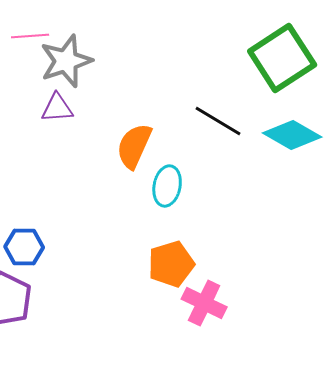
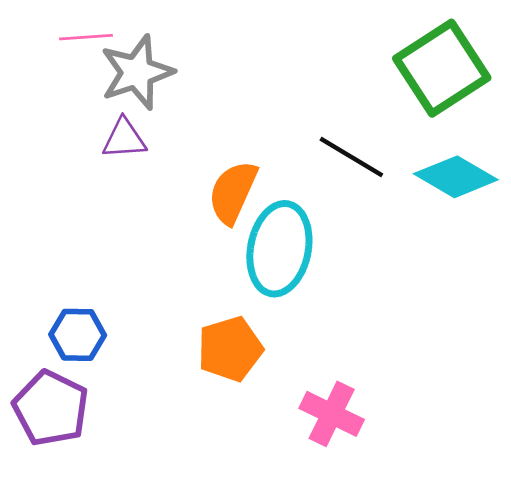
cyan ellipse: (167, 186) -> (279, 249), size x1.6
orange pentagon: (171, 264) -> (230, 349), moved

